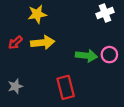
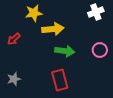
yellow arrow: (43, 43) -> (53, 29), moved
green arrow: (86, 56) -> (65, 51), moved

